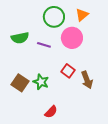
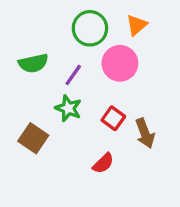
purple line: (44, 45) -> (73, 75), turned -72
green star: (41, 82) -> (68, 108), moved
red semicircle: (51, 112) -> (103, 163), moved

